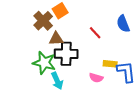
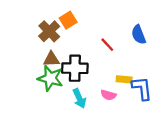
brown triangle: (56, 39) -> (51, 59), moved
cyan arrow: (57, 81) -> (79, 98), moved

